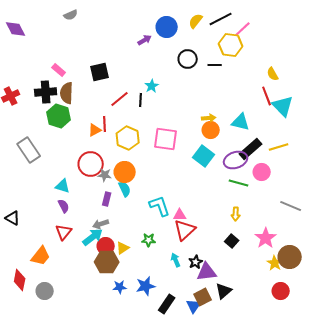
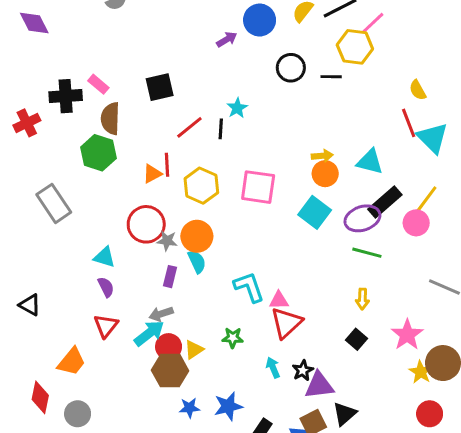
black cross: (46, 92) -> (66, 96), moved
yellow line: (279, 147) -> (427, 199), turned -36
pink circle: (262, 172) -> (416, 223), moved

